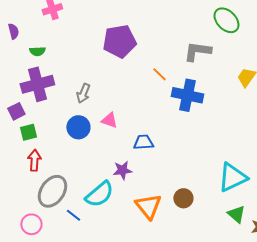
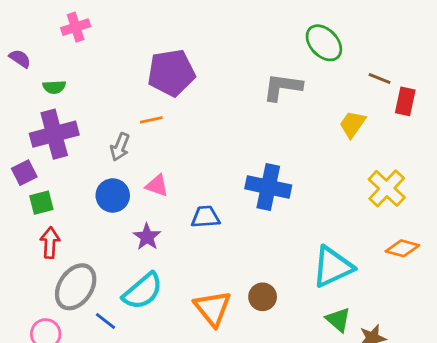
purple semicircle: (13, 31) -> (20, 59), turned -42
orange line: (159, 74) -> (151, 120), moved, turned -56
blue cross: (187, 95) -> (268, 187), moved
purple star: (122, 170) -> (147, 237), moved, turned -30

